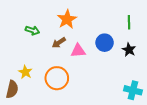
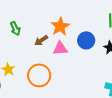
orange star: (67, 19) -> (60, 26), moved
green arrow: (32, 30) -> (15, 28), turned 48

